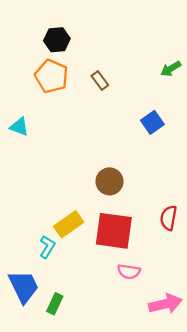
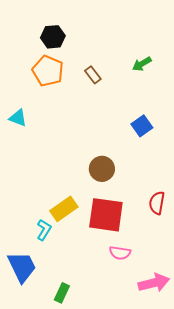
green arrow: (171, 69) -> (142, 64), moved
blue square: (152, 122) -> (142, 126), moved
green rectangle: (55, 304) -> (62, 293), moved

